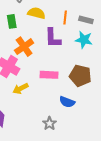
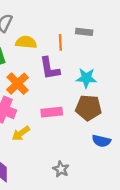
gray rectangle: (86, 20) -> (84, 32), moved
cyan star: (84, 40) -> (86, 78), moved
blue semicircle: (67, 102) -> (101, 141), moved

